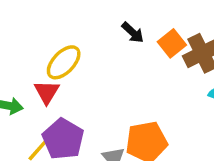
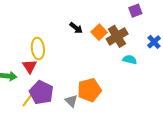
yellow ellipse: (64, 62) -> (38, 48), turned -45

